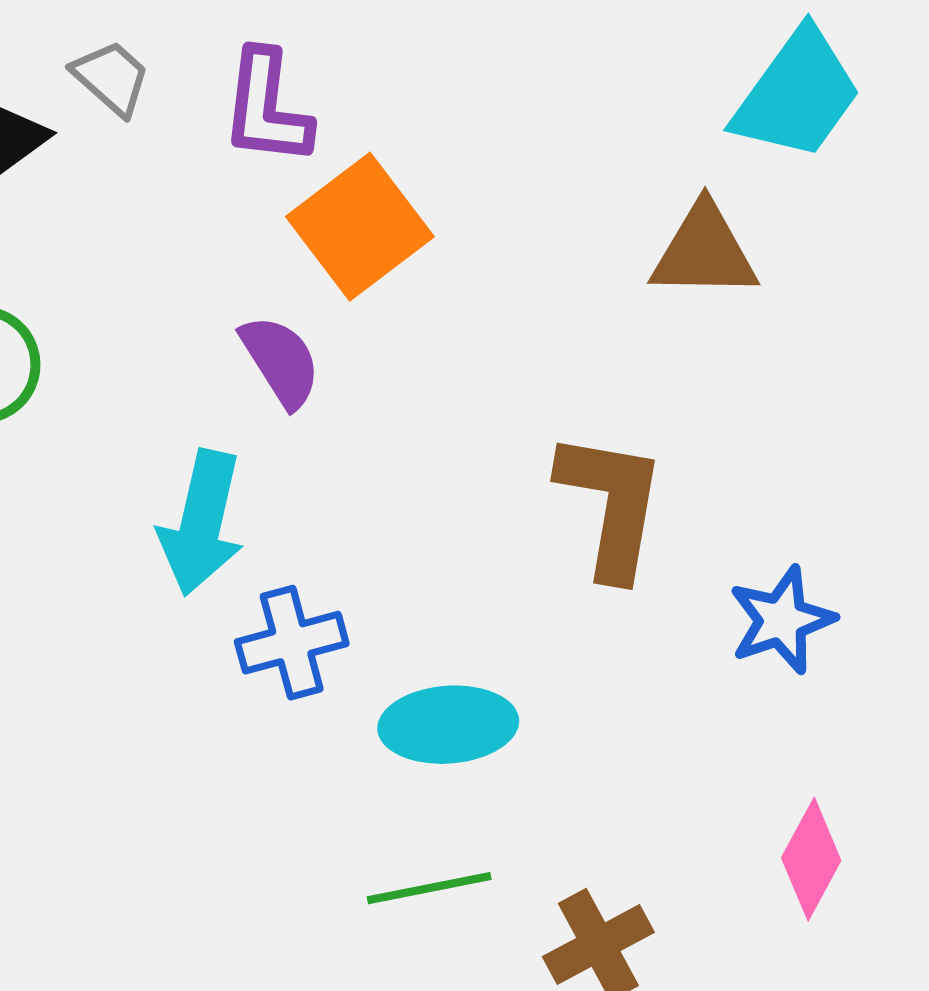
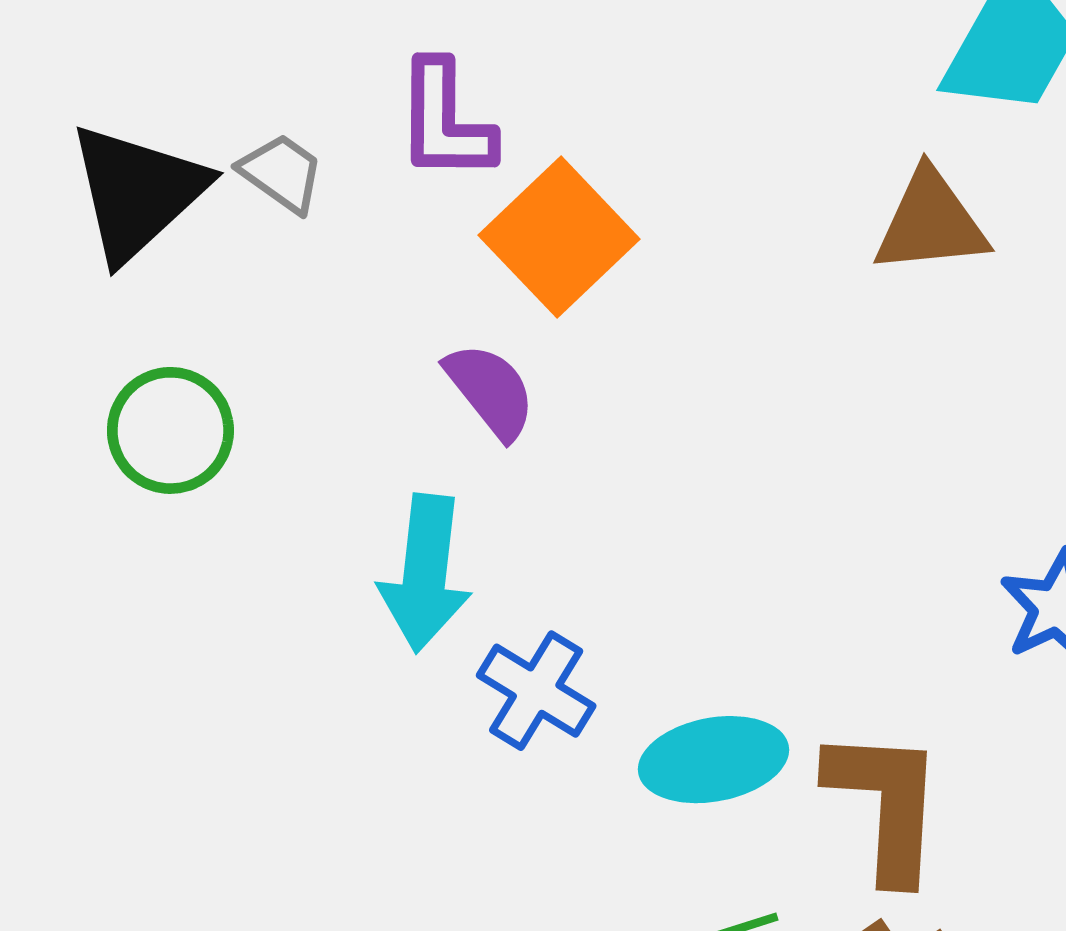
gray trapezoid: (111, 78) -> (282, 173), moved
brown L-shape: (611, 505) -> (886, 804), moved
blue cross: (292, 643) -> (536, 691), turned -37

